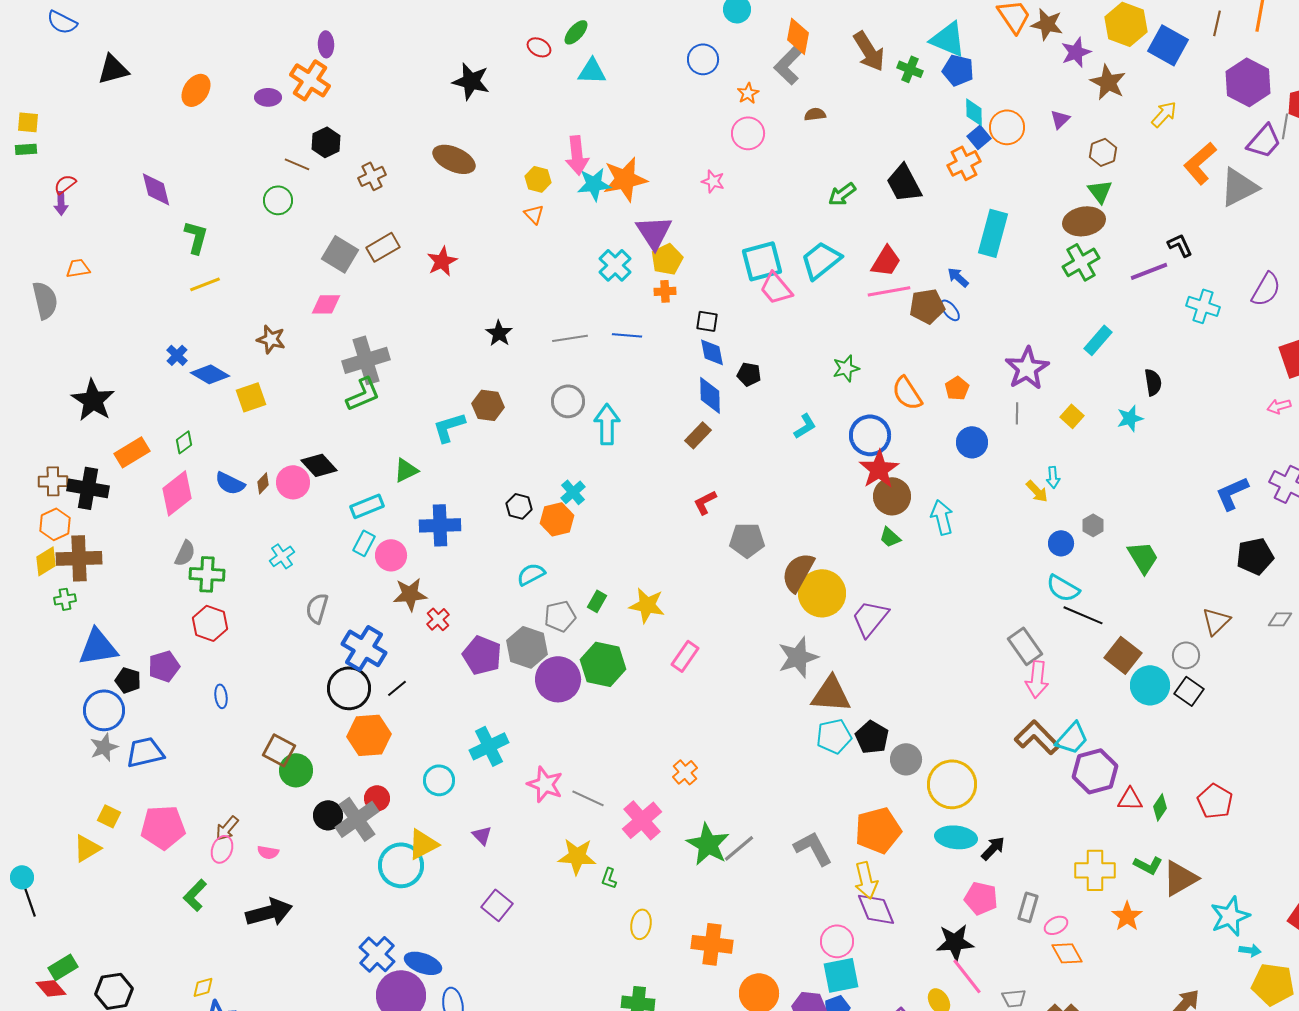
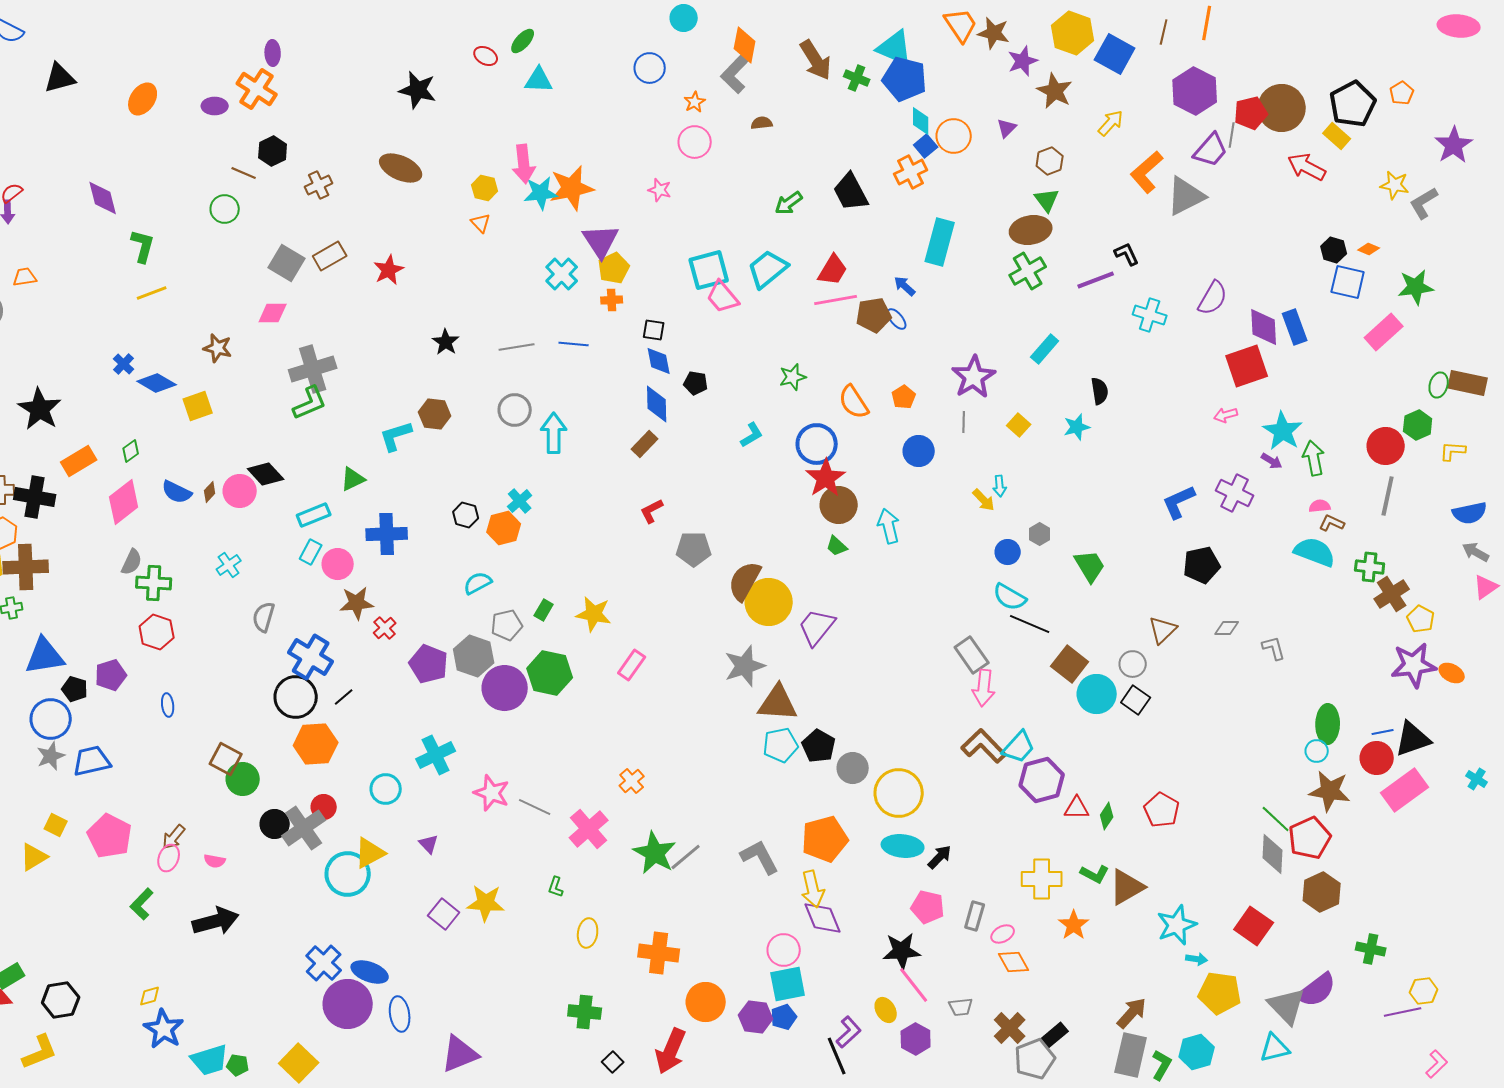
blue pentagon: (958, 70) -> (905, 79), size x1.4
pink pentagon: (163, 827) -> (110, 836), turned 30
yellow star: (577, 856) -> (486, 903), moved

